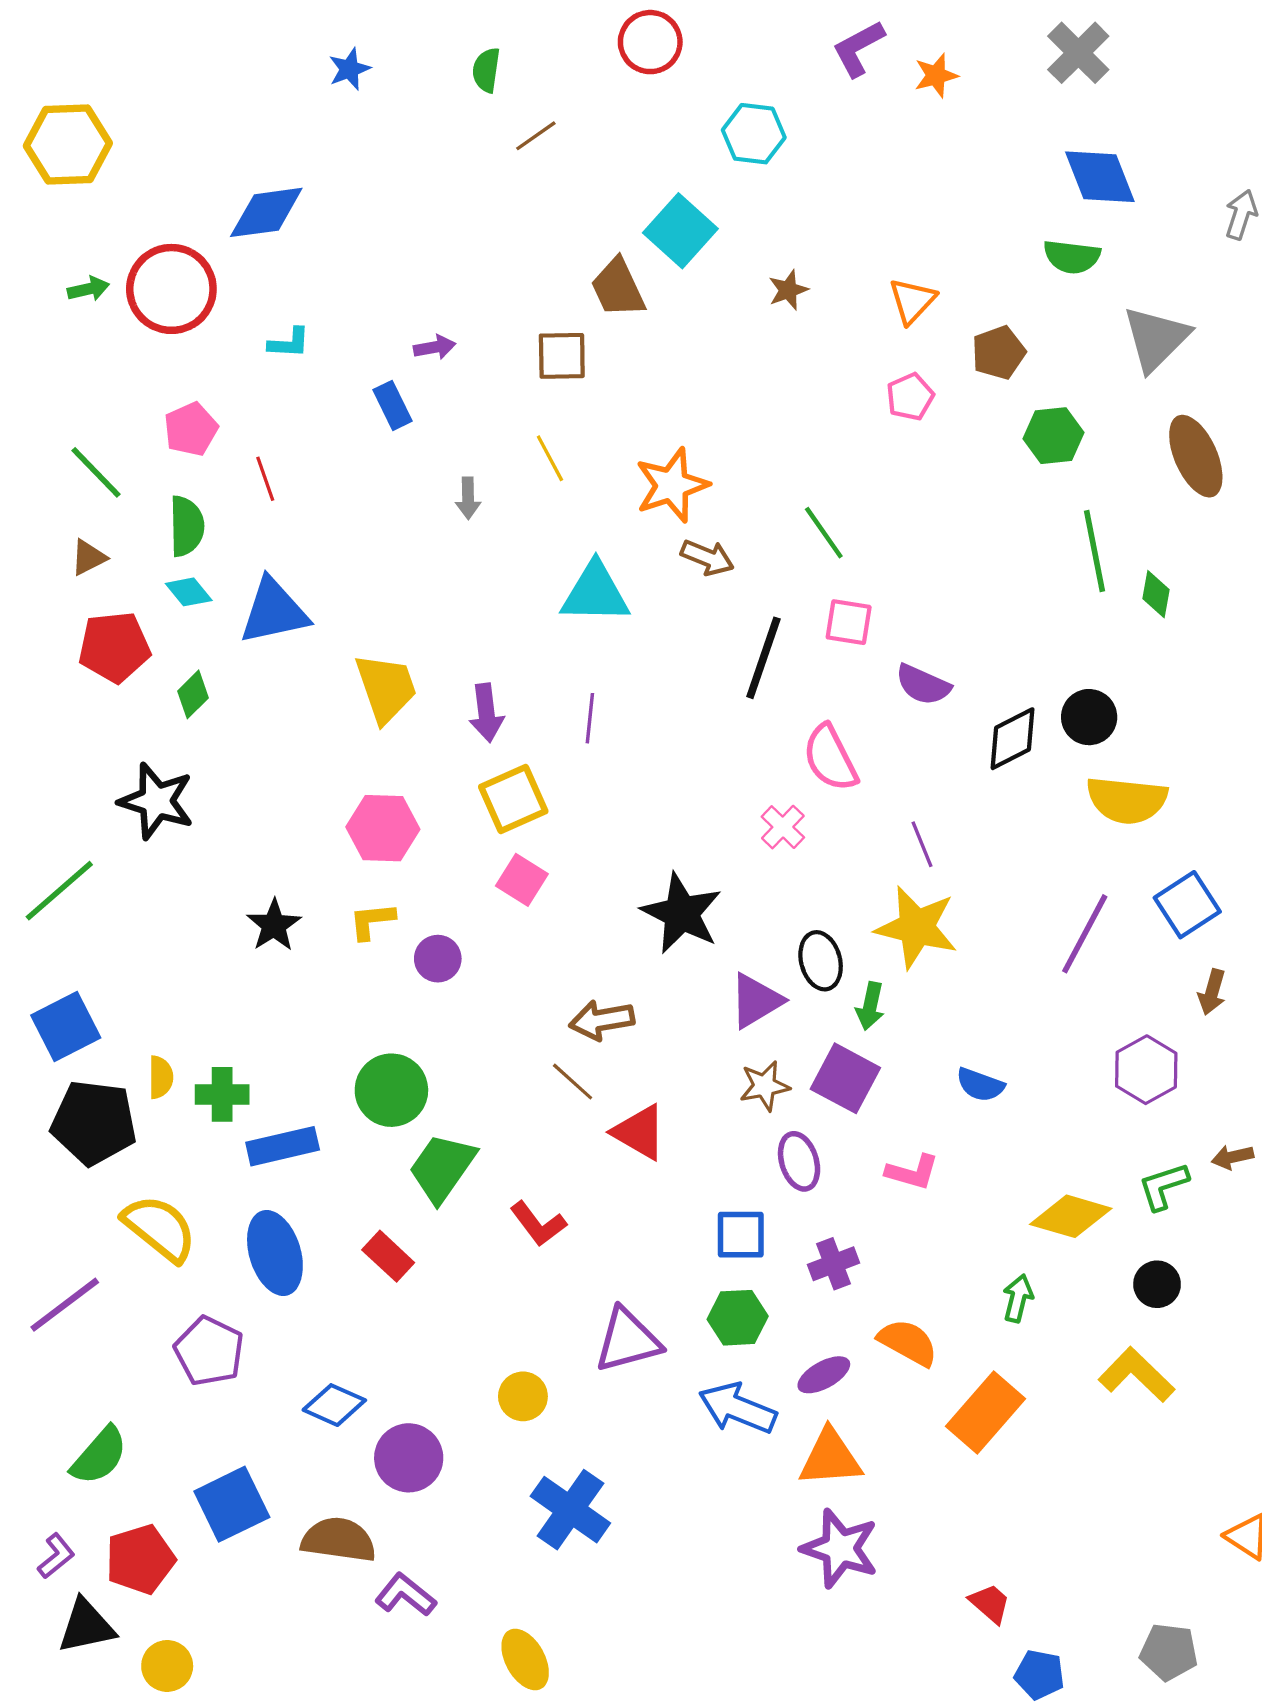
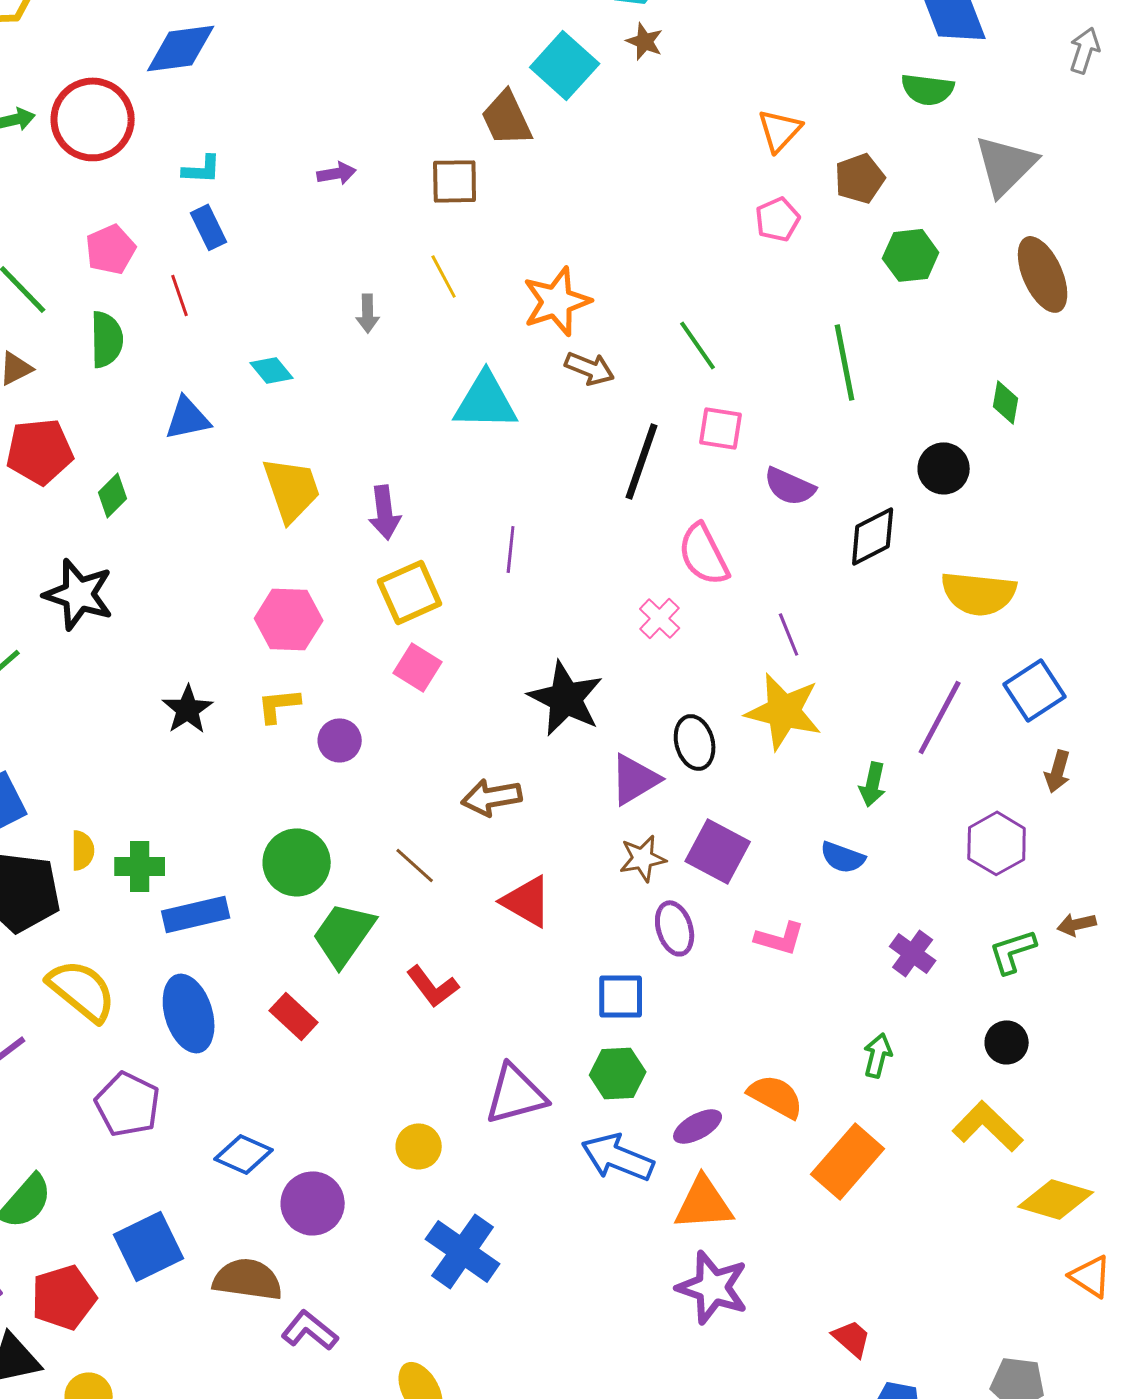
brown star: (788, 290) -> (645, 41), moved, turned -30
blue rectangle: (393, 405) -> (209, 227), moved
green line: (1094, 551) -> (845, 362), moved
cyan diamond: (189, 592) -> (272, 370), moved
blue triangle: (274, 611) -> (188, 418), size x0.7
black circle: (1089, 717) -> (944, 468), moved
purple line: (590, 718) -> (511, 549), moved
green arrow: (870, 1006) -> (873, 784), moved
brown line: (573, 1082) -> (415, 865), moved
yellow diamond: (1071, 1216) -> (1056, 1199), moved
purple cross: (834, 1264) -> (913, 953), moved, turned -33

